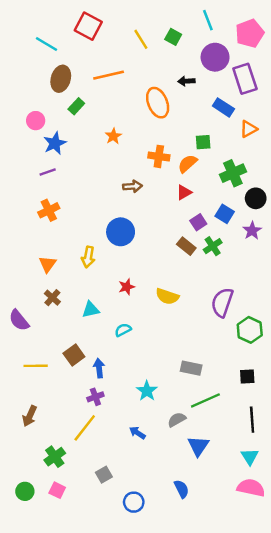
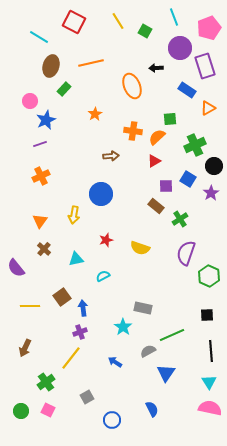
yellow line: (141, 39) -> (118, 21), moved
purple square: (198, 222) -> (166, 186), turned 32
green cross: (213, 246) -> (180, 219), moved
gray rectangle: (191, 368) -> (143, 308), moved

